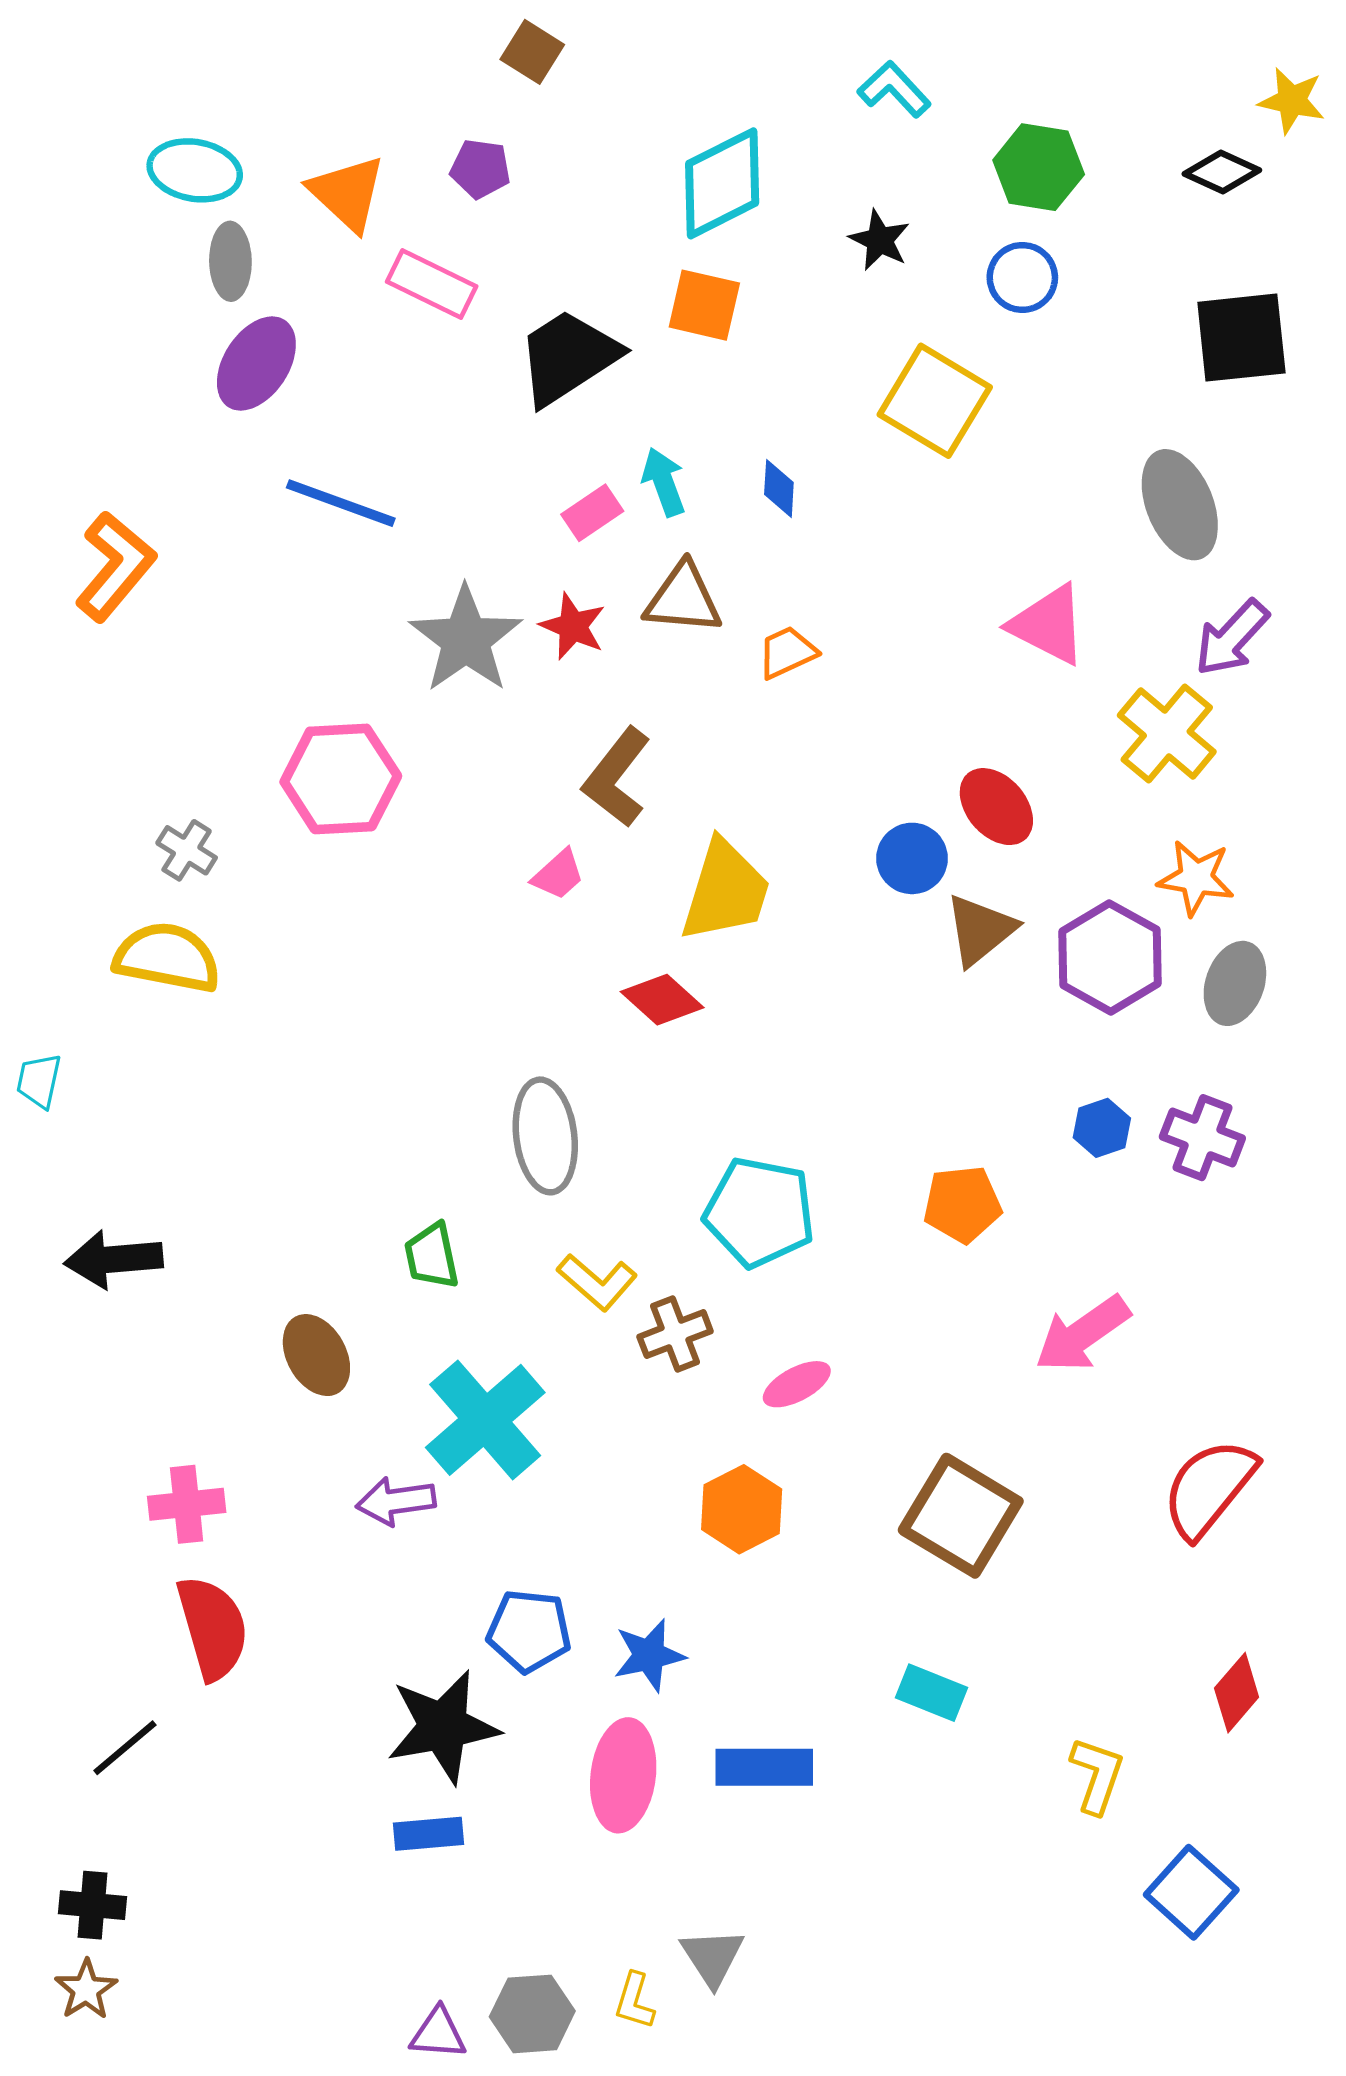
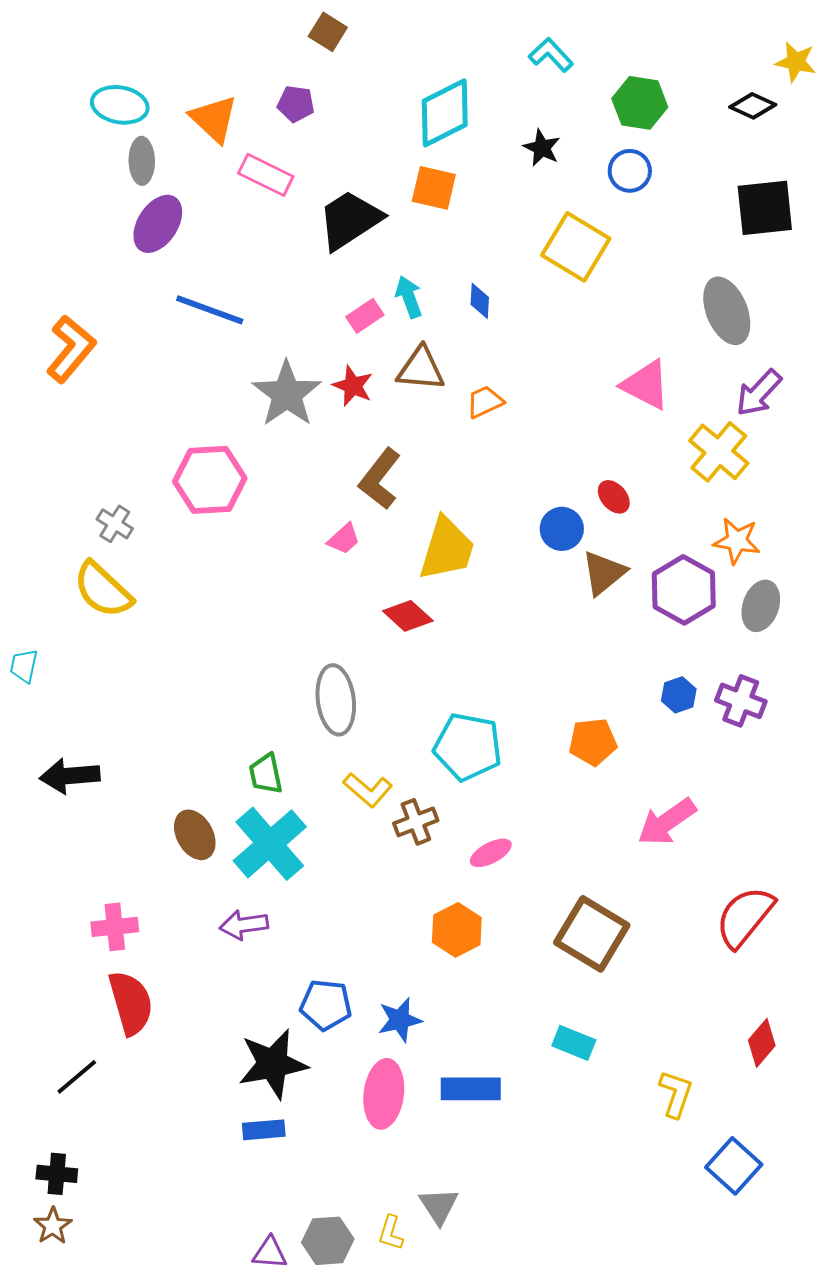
red ellipse: (996, 807) -> (614, 497), size x0.7
yellow semicircle: (167, 957) -> (103, 590), turned -148
cyan cross: (485, 1420) -> (270, 844), moved

